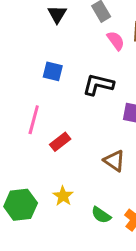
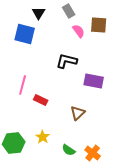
blue square: (53, 71) -> (25, 34), moved, size x1.5
red rectangle: (60, 142) -> (41, 100), turned 64
brown triangle: (114, 161) -> (78, 113), turned 42

